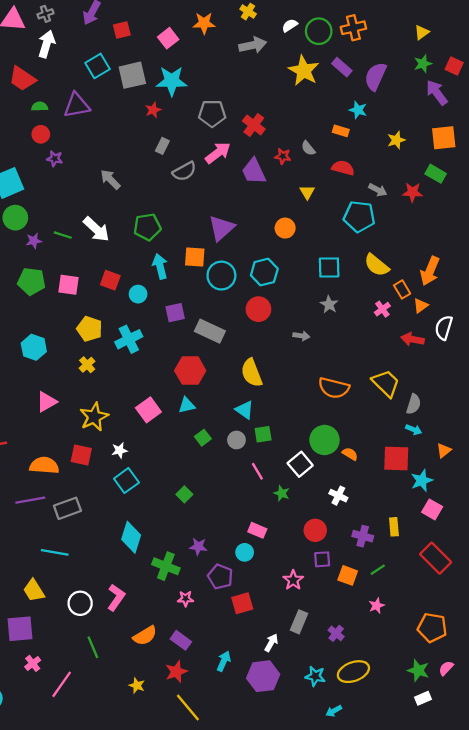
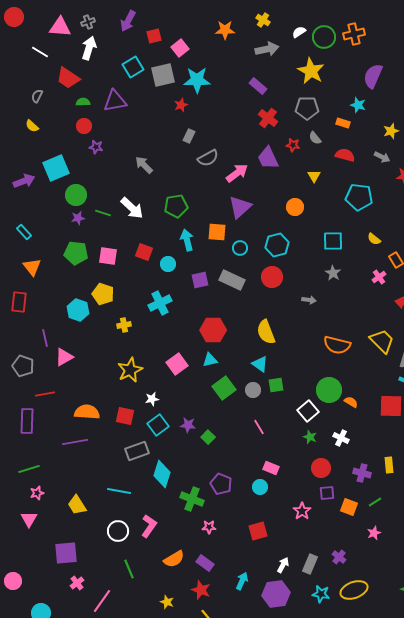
pink square: (168, 38) -> (180, 48), moved
purple rectangle: (342, 67) -> (258, 86), moved
gray pentagon: (212, 113) -> (307, 108), moved
pink arrow: (218, 153) -> (237, 173), moved
gray arrow: (378, 190) -> (382, 157), moved
green circle: (15, 218) -> (76, 195), moved
yellow semicircle: (377, 265) -> (374, 239), size x0.6
cyan circle: (221, 276) -> (240, 248), size x0.6
yellow pentagon: (89, 329) -> (103, 294), moved
gray rectangle: (210, 331) -> (232, 280), moved
yellow cross: (87, 365) -> (124, 325), turned 32
pink triangle: (47, 402) -> (64, 357), moved
green square: (203, 438) -> (224, 388), size x1.6
red square: (81, 455) -> (125, 416), moved
pink line: (257, 471) -> (259, 427), moved
green star: (282, 493) -> (310, 437), moved
gray rectangle: (67, 508) -> (137, 451), moved
purple star: (198, 547) -> (188, 425), moved
cyan line: (55, 552) -> (119, 491), moved
purple pentagon: (220, 577) -> (221, 484), moved
yellow trapezoid: (34, 591) -> (77, 505), moved
gray rectangle: (299, 622) -> (310, 564), moved
red star: (176, 672) -> (201, 590), turned -30

